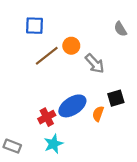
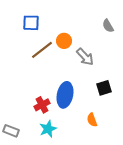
blue ellipse: (72, 106) -> (65, 95), turned -45
orange semicircle: (98, 114) -> (92, 120), moved, turned -40

